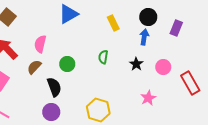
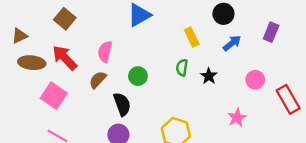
black circle: (148, 17) -> (223, 14), moved
yellow rectangle: (113, 23) -> (192, 37), moved
blue arrow: (144, 37) -> (232, 43), turned 42
black star: (136, 64) -> (209, 76), moved

